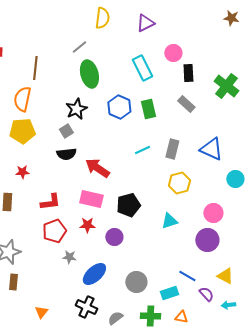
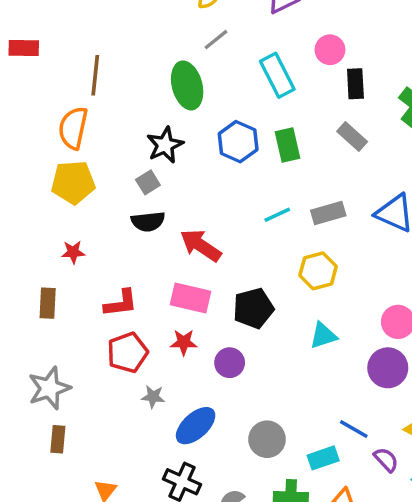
gray line: (79, 47) -> (216, 40), moved
gray rectangle: (172, 149) -> (328, 213), turned 60
yellow hexagon: (179, 183) -> (318, 271), moved

